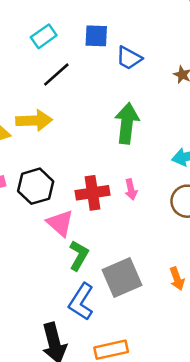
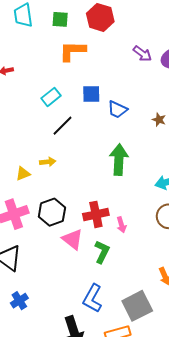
yellow arrow: (34, 120) -> (48, 162), size x0.6
pink arrow: (131, 189) -> (121, 225), moved
green L-shape: (79, 255) -> (102, 252), moved
gray square: (122, 278) -> (137, 306), moved

